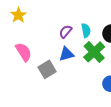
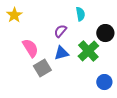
cyan semicircle: (86, 30) -> (80, 14), moved
pink semicircle: (24, 52) -> (30, 48), moved

